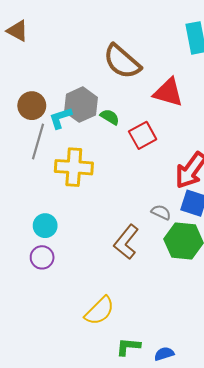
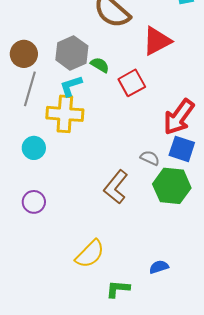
red triangle: (168, 92) -> (157, 41), turned -44
cyan L-shape: (61, 118) -> (71, 86), moved
cyan circle: (45, 226) -> (34, 148), moved
blue semicircle: (164, 354) -> (159, 267), moved

